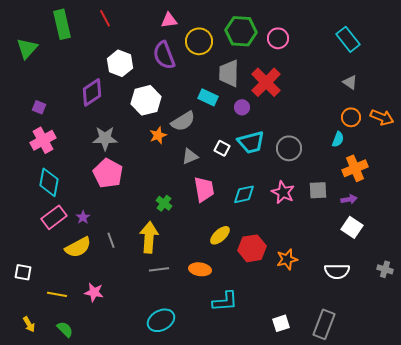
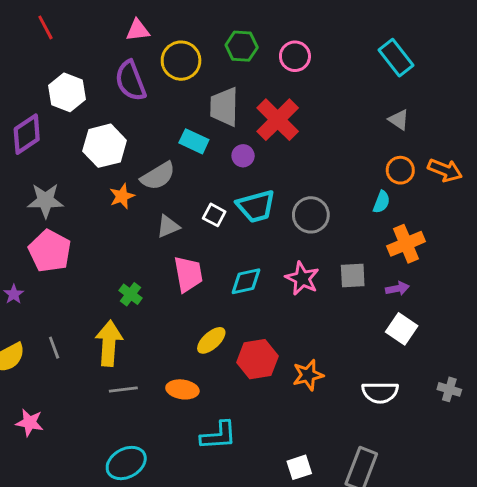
green hexagon: (241, 31) -> (242, 46), size x0.7
purple star: (83, 217) -> (14, 294), moved

